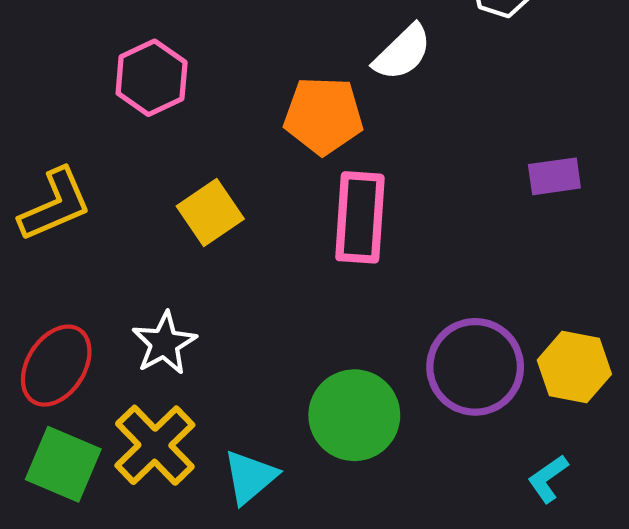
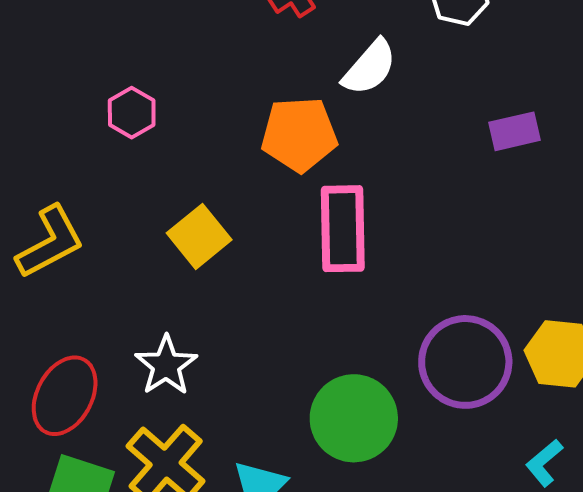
pink hexagon: (152, 78) -> (132, 113), size x0.7
purple rectangle: (554, 176) -> (514, 131), moved

